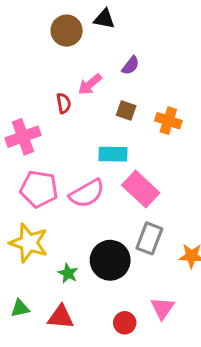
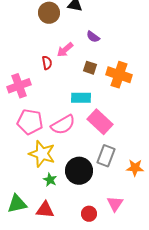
purple semicircle: (131, 65) -> (93, 37), turned 88
orange cross: (168, 121) -> (119, 75), size x1.4
yellow star: (29, 243) -> (42, 154), moved
green triangle: (20, 308) -> (17, 204), size x1.5

